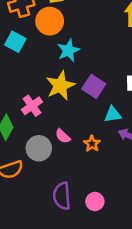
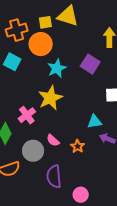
purple square: (94, 86) -> (90, 64), moved
purple semicircle: (62, 196) -> (54, 177), moved

